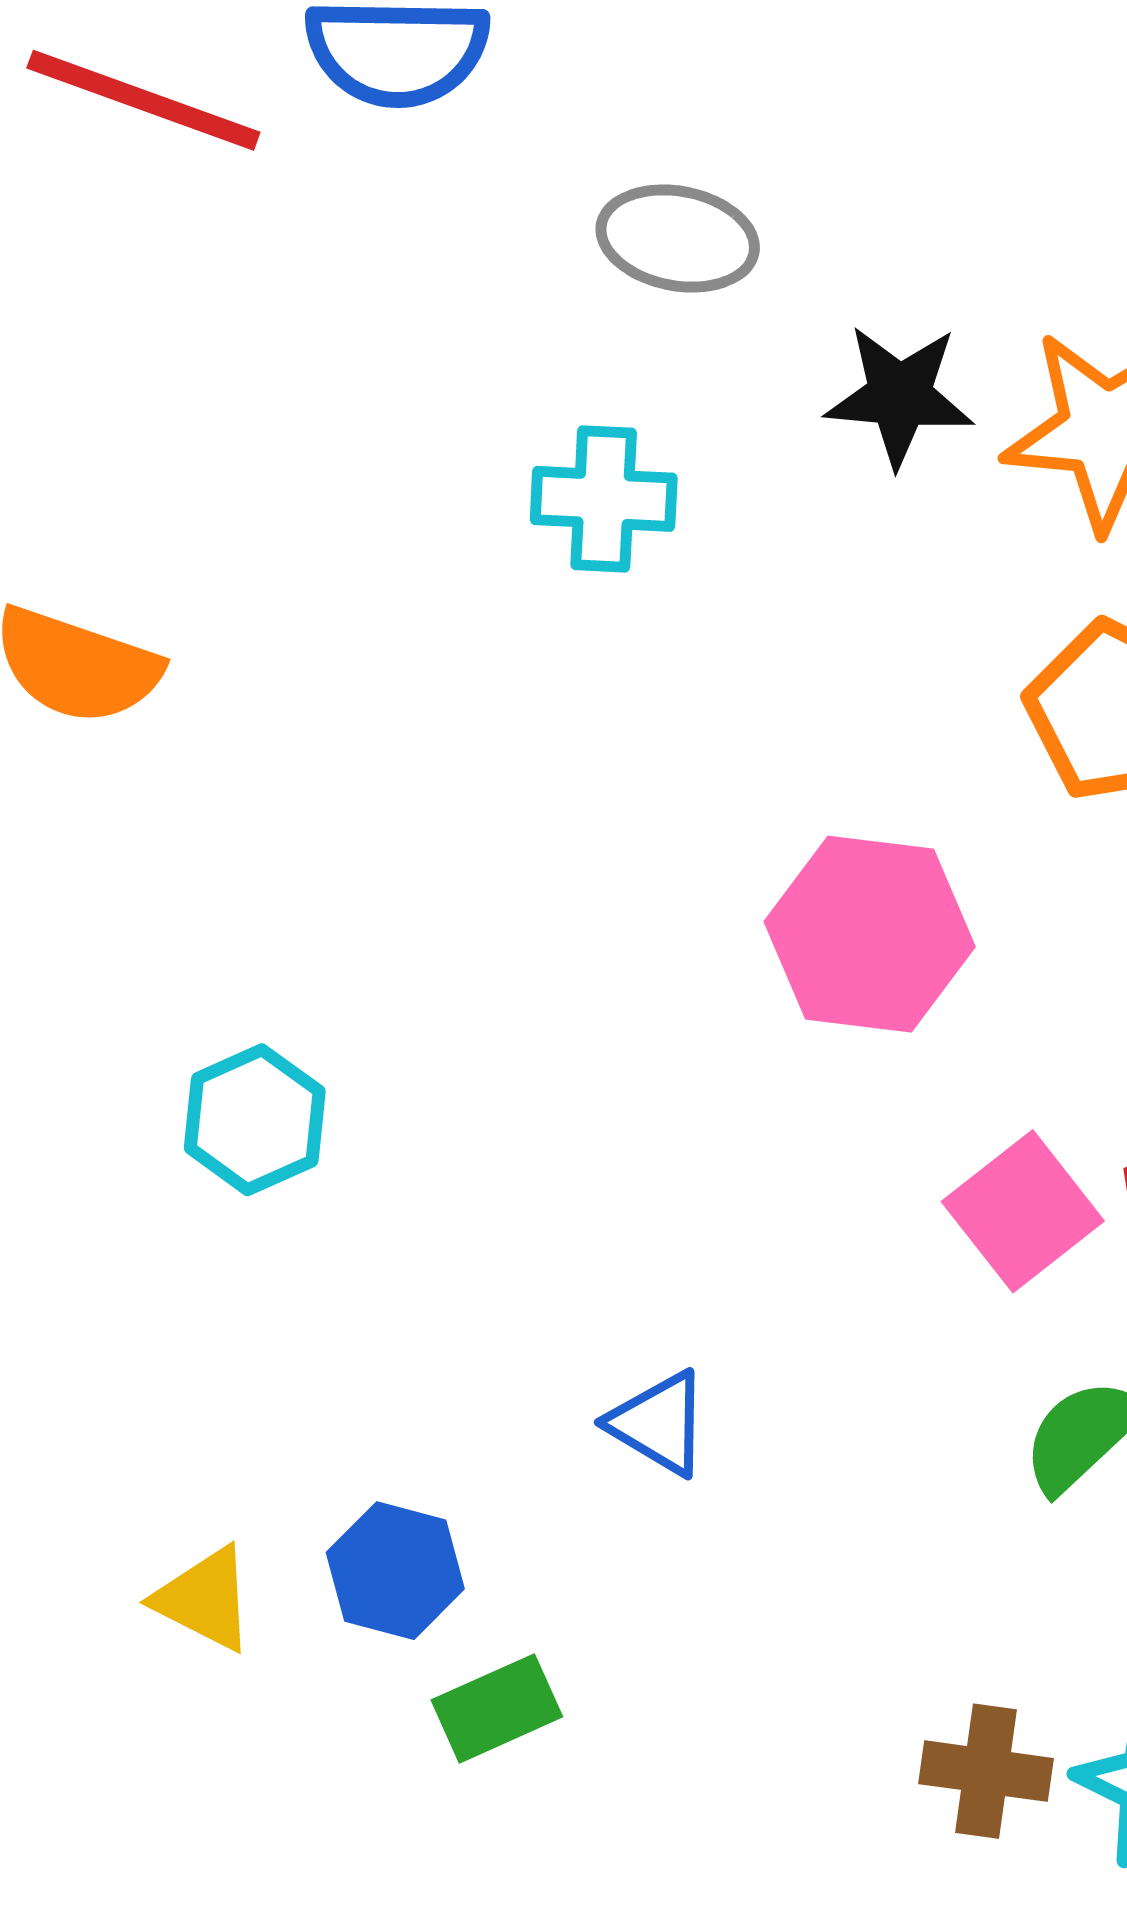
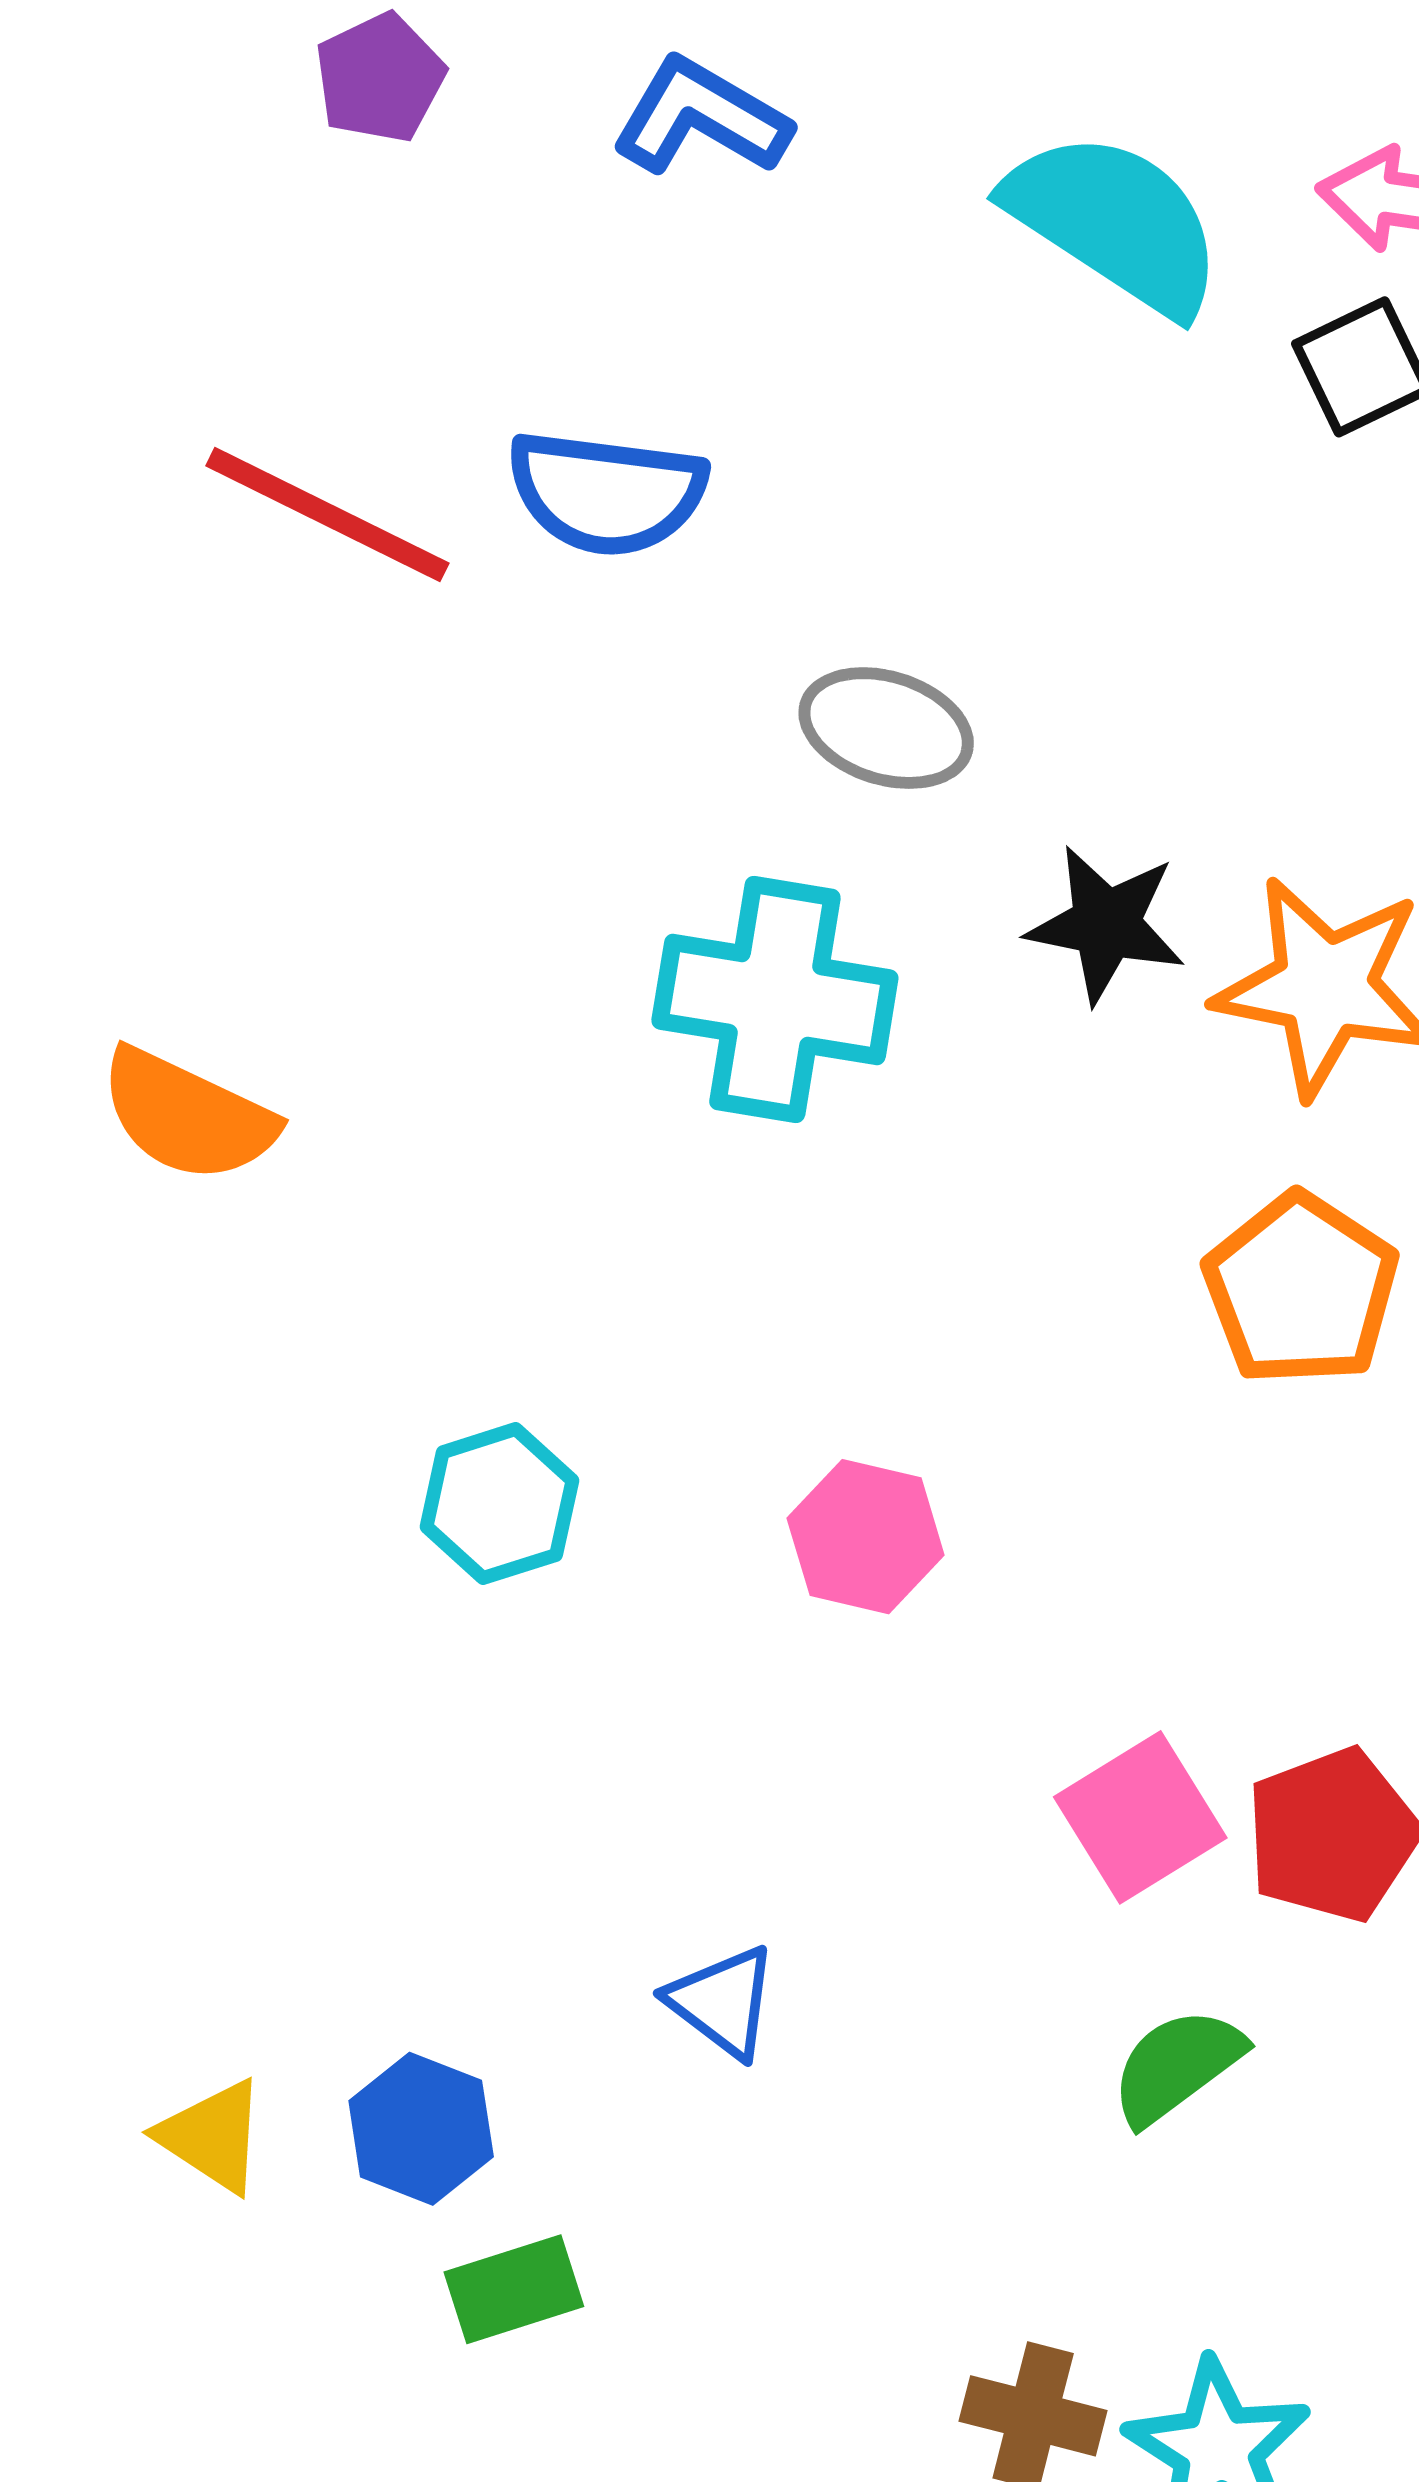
cyan cross: (604, 499) -> (775, 1000), size x1.5
pink hexagon: (870, 934) -> (866, 1537), moved, size x0.7
cyan hexagon: (255, 1120) -> (499, 1504), moved

